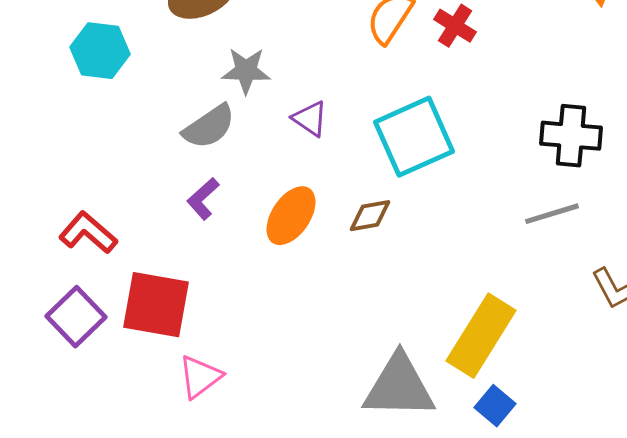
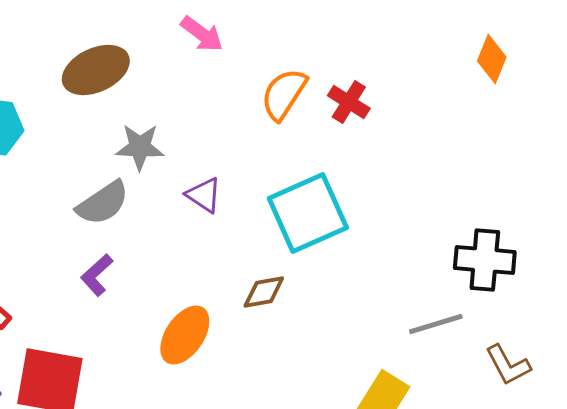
black cross: (571, 136) -> (485, 260), moved
gray line: (552, 214) -> (436, 324), moved
orange ellipse: (291, 216) -> (185, 335), moved

